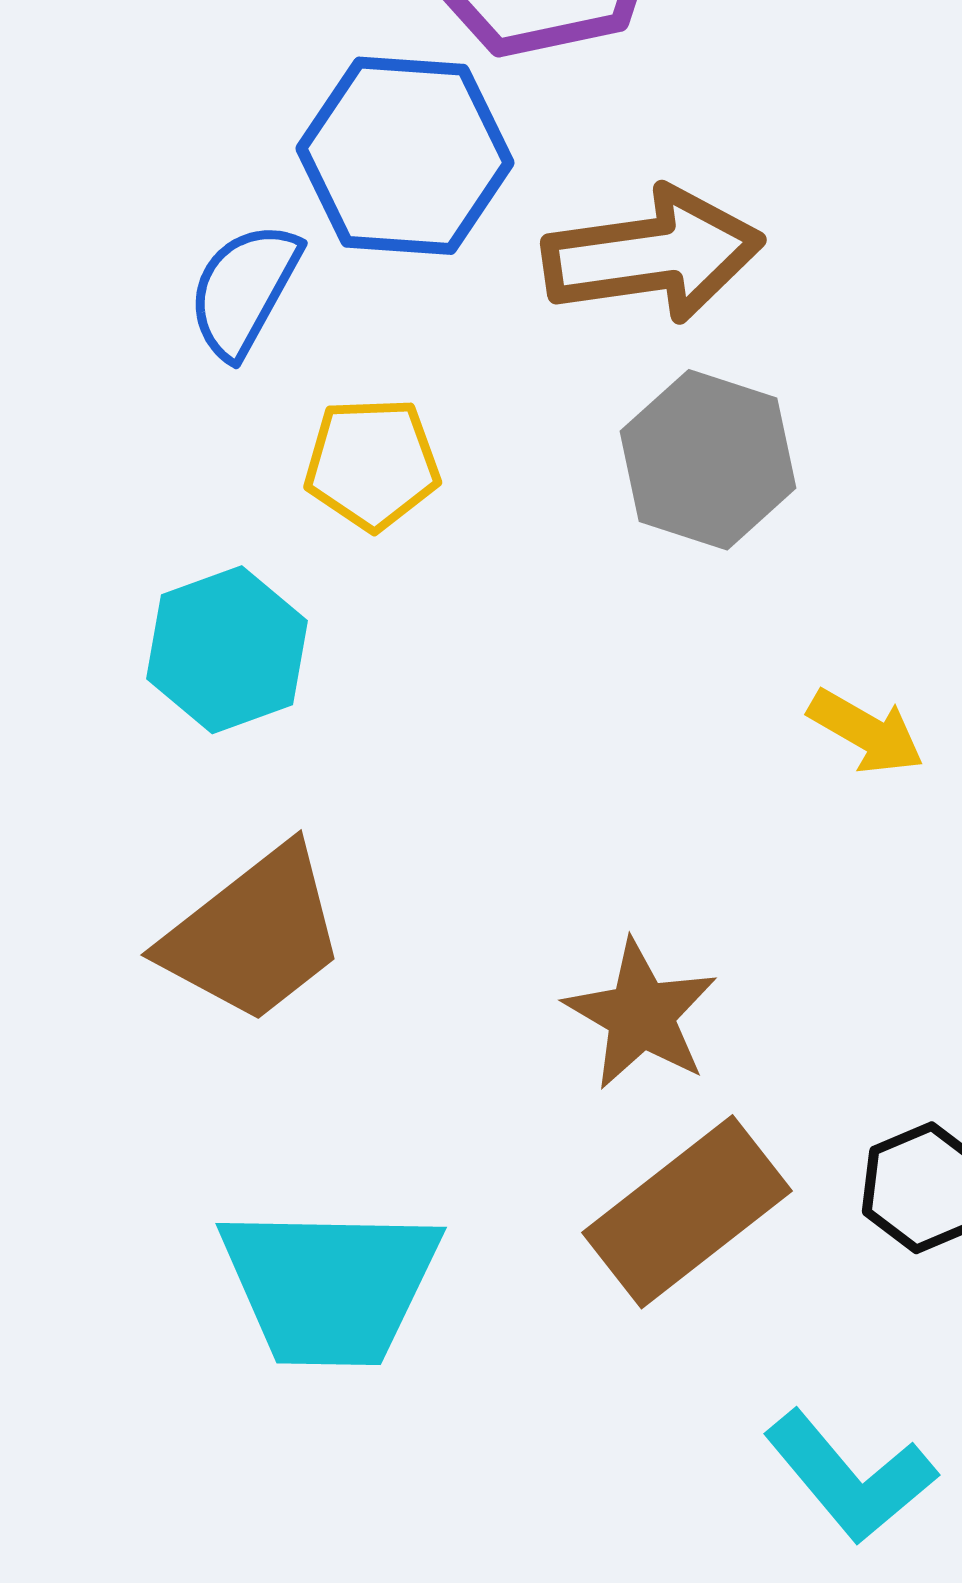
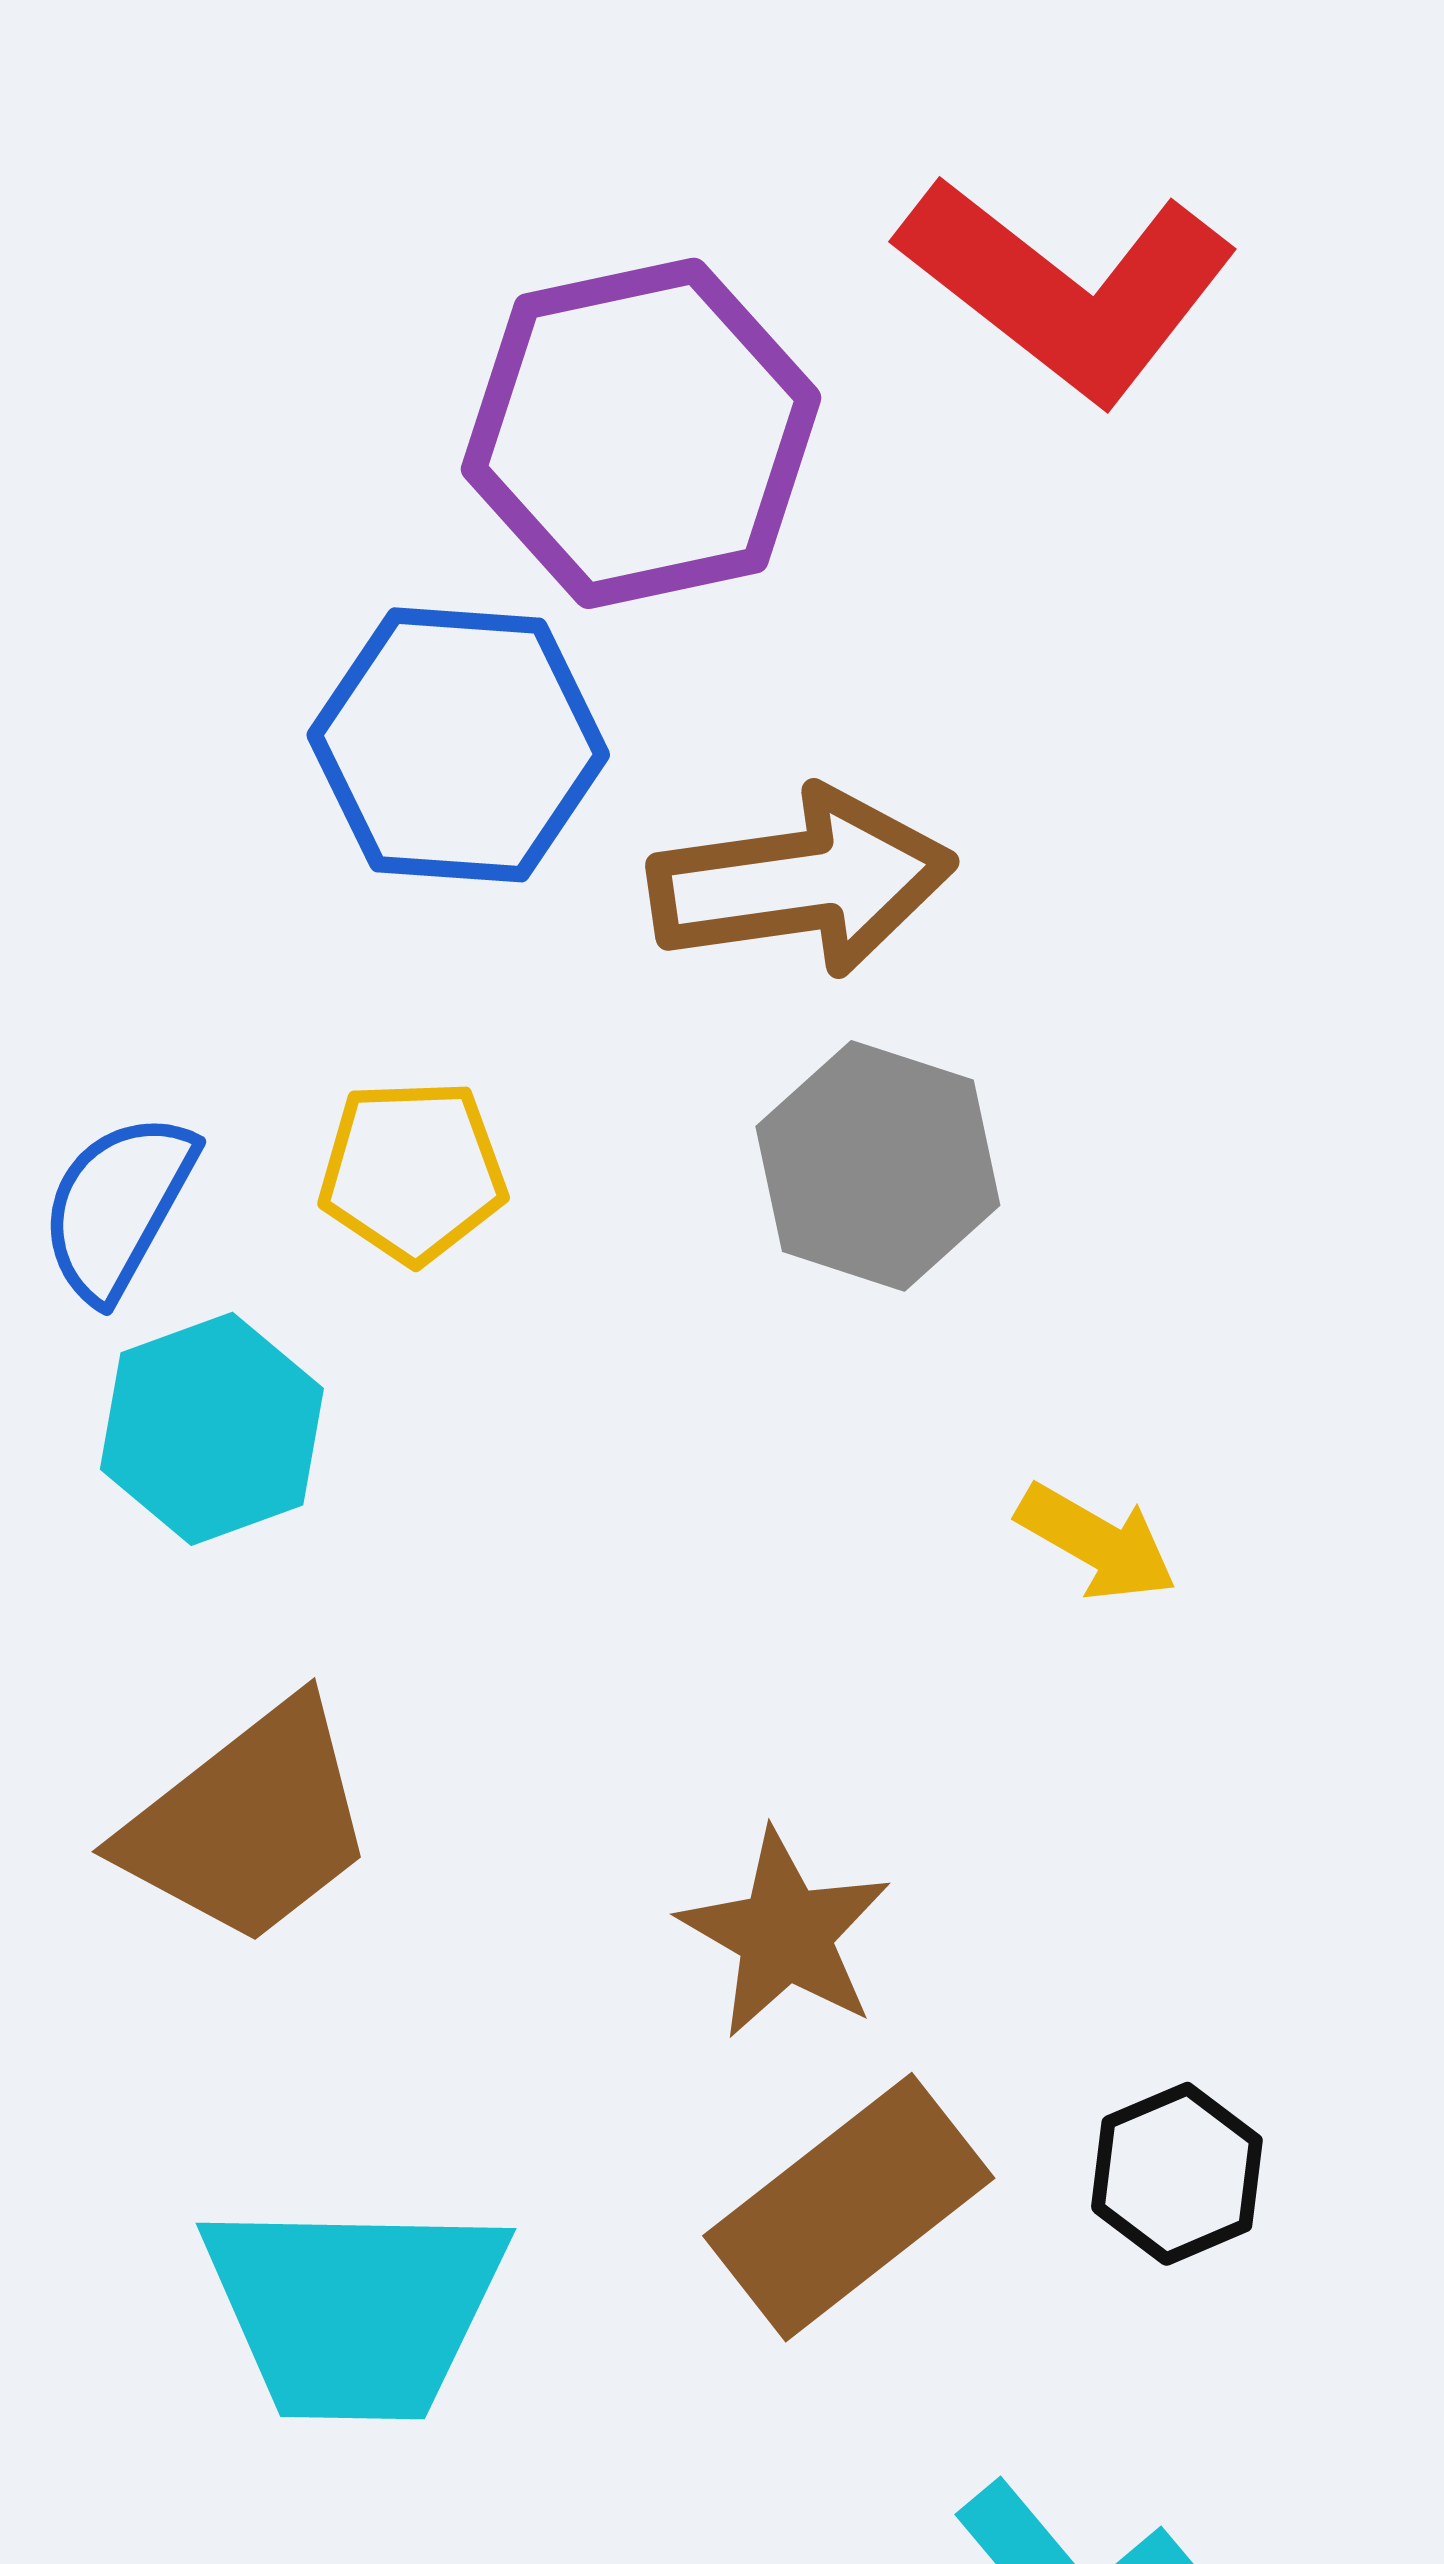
blue semicircle: (244, 290) -> (118, 1206), moved

